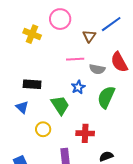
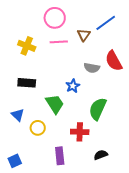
yellow cross: (32, 34) -> (27, 46), moved
pink line: (75, 59) -> (59, 42), moved
green semicircle: (106, 97) -> (98, 109), moved
blue triangle: (22, 107) -> (18, 115), moved

